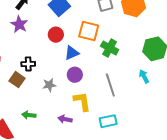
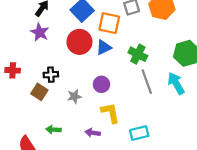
orange square: (89, 31) -> (109, 23), moved
red circle: (56, 35) -> (79, 42), size x1.5
blue triangle: (72, 53) -> (104, 47), moved
cyan arrow: (144, 76) -> (176, 83), size x1.5
gray line: (110, 85) -> (147, 82), moved

